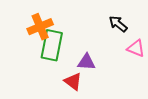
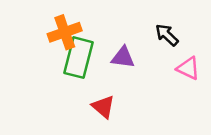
purple triangle: (86, 62) -> (123, 57), moved

